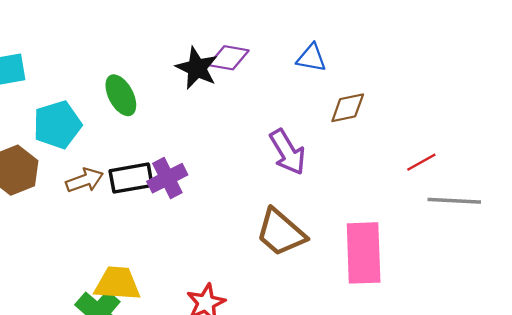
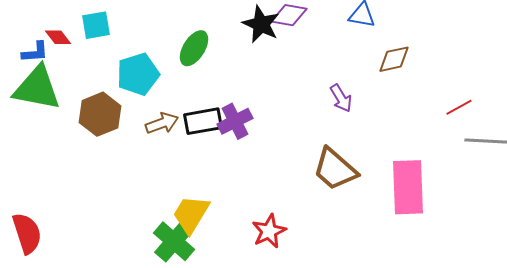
green ellipse: (121, 95) -> (194, 48), turned 60
purple arrow: (288, 152) -> (341, 98), size x0.7
yellow trapezoid: (117, 284) -> (191, 214), turned -63

